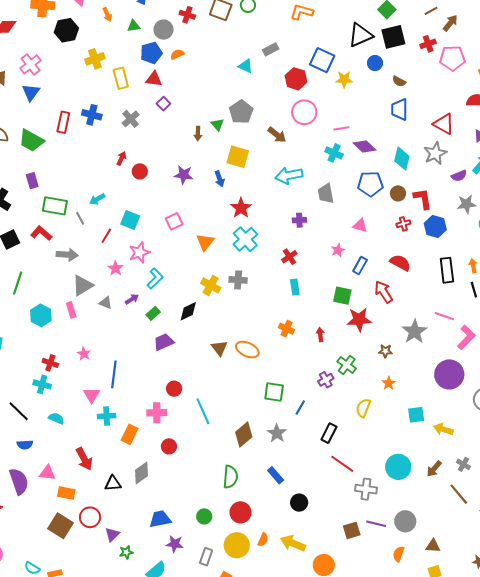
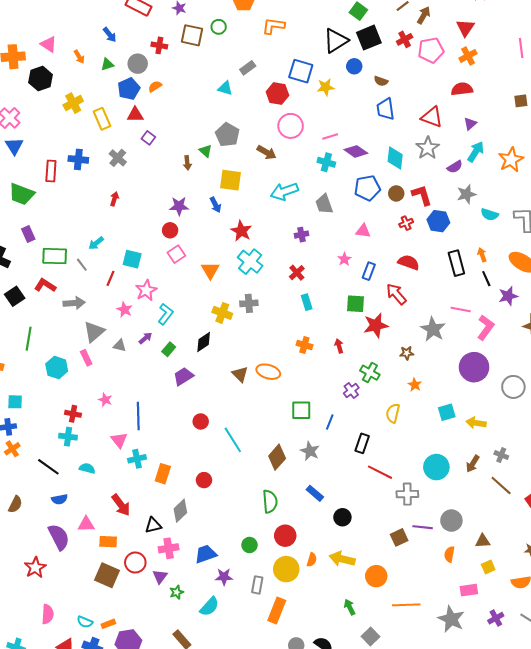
red circle: (140, 171) -> (170, 230), moved
pink cross: (157, 413) -> (169, 548), moved

